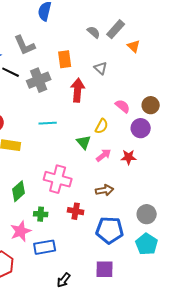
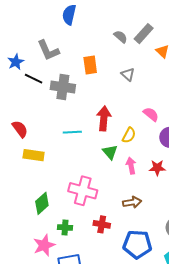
gray cross: (39, 80) -> (63, 87), turned 30
red arrow: (78, 90) -> (104, 118), moved
pink arrow: (104, 155) -> (131, 166), turned -63

